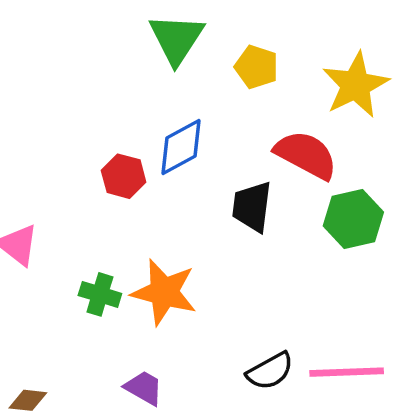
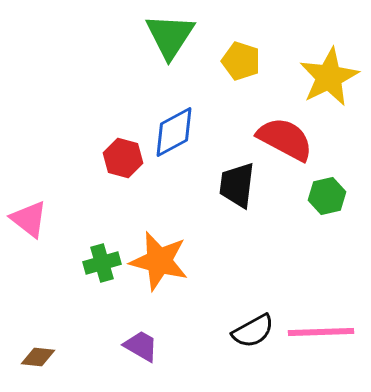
green hexagon: (353, 219) -> (327, 196), size x0.7
green cross: (100, 294) -> (102, 263), turned -33

